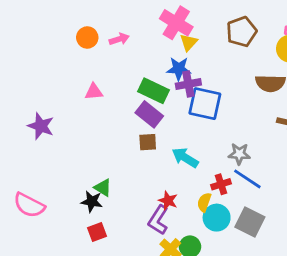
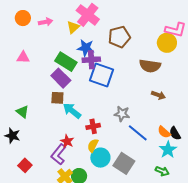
brown pentagon: (242, 32) -> (119, 37), moved
yellow triangle: (189, 42) -> (73, 27), moved
cyan arrow: (185, 158) -> (72, 111), moved
blue line: (247, 179) -> (138, 133), moved
red cross: (221, 184) -> (93, 126), moved
green triangle: (103, 188) -> (22, 112), moved
red square: (97, 232) -> (25, 165), moved, turned -32

